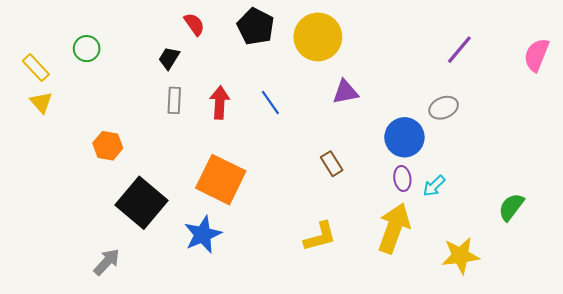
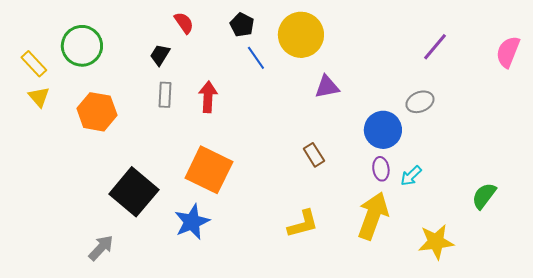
black pentagon: (256, 26) -> (242, 25), size x0.7
green circle: (87, 49) -> (82, 46), size x1.6
blue line: (270, 102) -> (256, 58), moved
orange hexagon: (108, 146) -> (97, 112), moved, size x1.4

